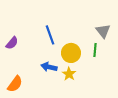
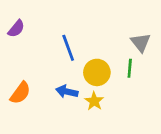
purple semicircle: (12, 43) -> (16, 29), moved
orange semicircle: (15, 84) -> (20, 93), moved

